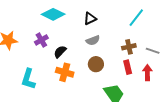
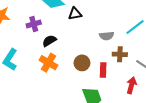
black triangle: (90, 19) -> (75, 14), moved
gray semicircle: (93, 40) -> (107, 36), moved
red rectangle: (128, 67) -> (103, 70), moved

